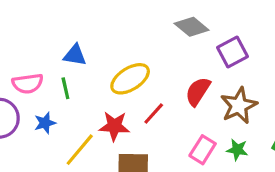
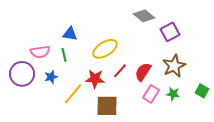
red semicircle: (198, 91) -> (143, 72), moved

